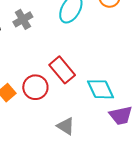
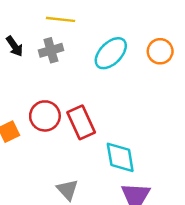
red circle: (35, 87) -> (45, 116), moved

